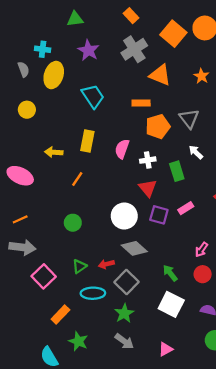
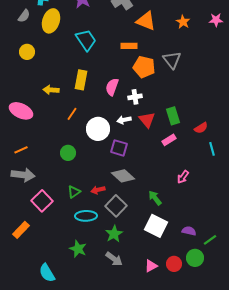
gray semicircle: (24, 69) -> (24, 16), turned 56
orange pentagon: (158, 126) -> (144, 67), turned 30
white arrow: (196, 152) -> (124, 120), moved, turned -56
green rectangle: (177, 171) -> (173, 116), moved
red triangle: (148, 188) -> (147, 120), moved
purple square: (159, 215) -> (119, 148), moved
white circle: (124, 216) -> (98, 129), moved
red circle: (203, 274) -> (174, 264), moved
orange rectangle: (60, 314) -> (21, 230), moved
green star: (78, 341) -> (78, 249), moved

